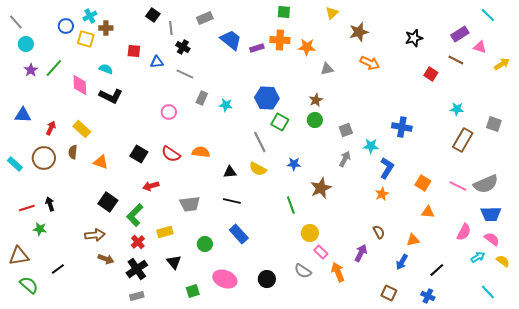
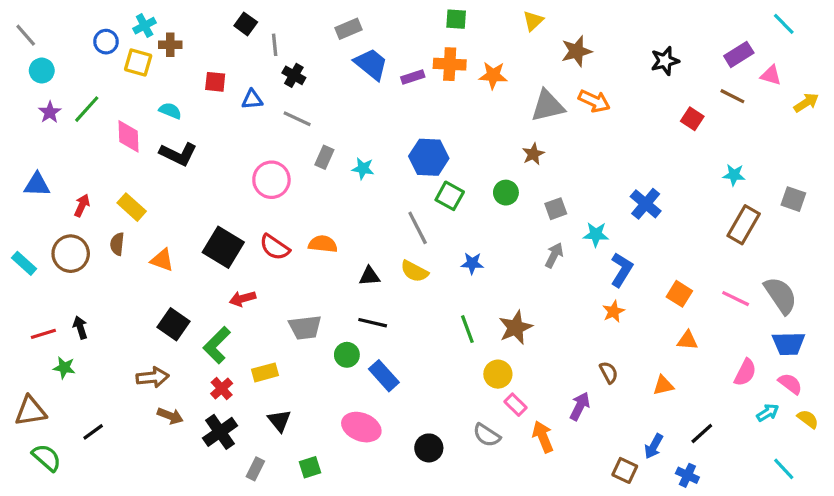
gray rectangle: (205, 18) -> (349, 29), moved
gray triangle: (327, 69) -> (548, 106), moved, size x1.6
brown star: (316, 100) -> (533, 154), moved
pink circle: (169, 112) -> (271, 180), size x1.5
blue cross: (402, 127) -> (646, 204), turned 30
black square: (139, 154) -> (223, 247), size x1.4
gray semicircle: (486, 184) -> (781, 295), turned -100
brown star: (321, 188) -> (516, 328), moved
green circle: (205, 244) -> (347, 355), moved
blue arrow: (402, 262) -> (654, 446), moved
pink ellipse: (225, 279) -> (361, 427), moved
gray rectangle: (137, 296) -> (255, 469), moved, turned -48

